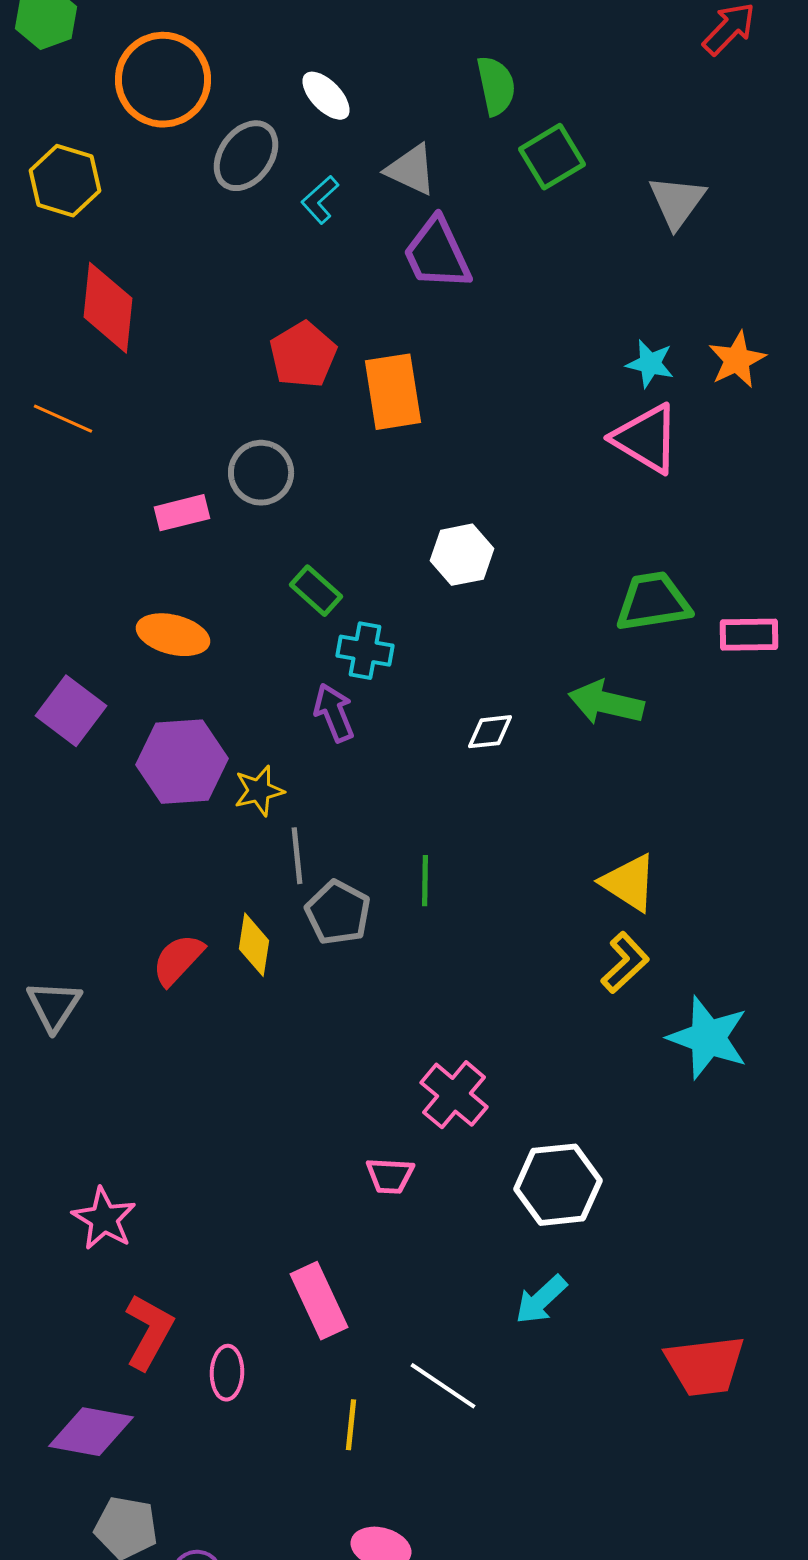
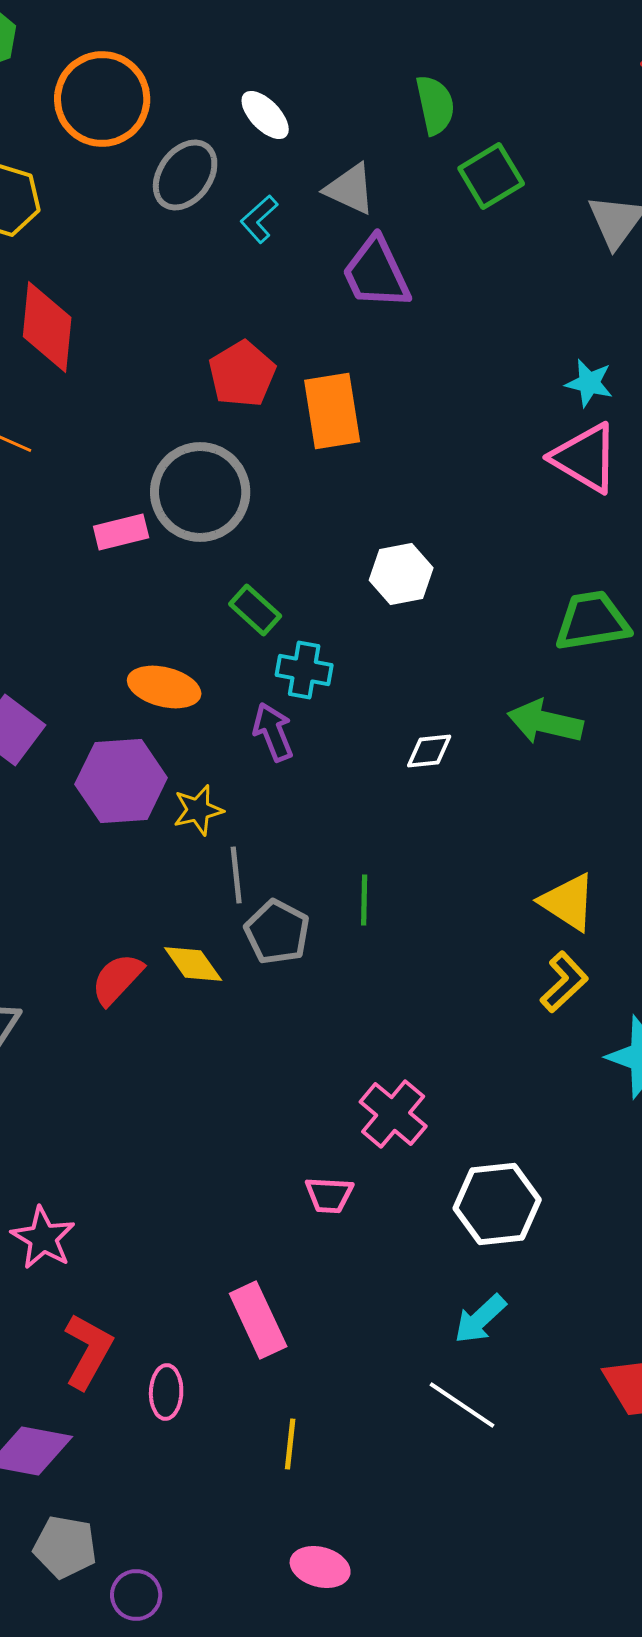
gray circle: (261, 473) -> (200, 492), size x1.5
orange ellipse: (173, 635) -> (164, 687), moved
yellow diamond: (254, 945) -> (193, 964), turned -44
white line: (443, 1386) -> (462, 1405), moved

